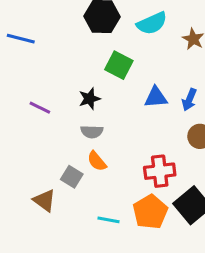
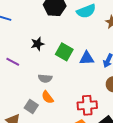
green square: (119, 65) -> (64, 52), moved
black star: (89, 99) -> (38, 44), moved

